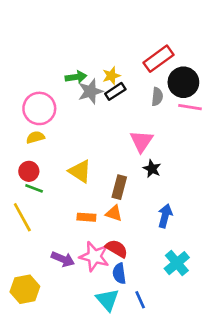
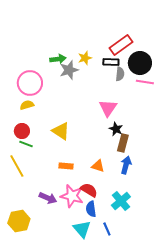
black rectangle: (115, 91) -> (111, 62), moved, turned 35
brown rectangle: (119, 187) -> (123, 143), moved
orange triangle: (114, 213) -> (98, 166), moved
cyan cross: (177, 263) -> (121, 201), moved

